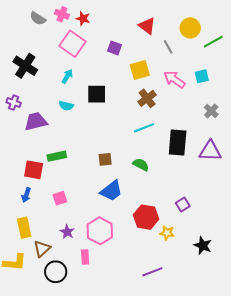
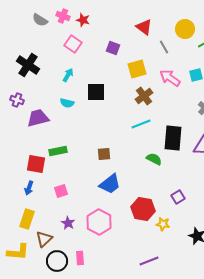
pink square: (72, 44) -> (73, 44), size x0.7
green semicircle: (141, 165) -> (154, 159), moved
yellow rectangle: (24, 228) -> (27, 219), turned 30
pink rectangle: (85, 257) -> (80, 258), moved

